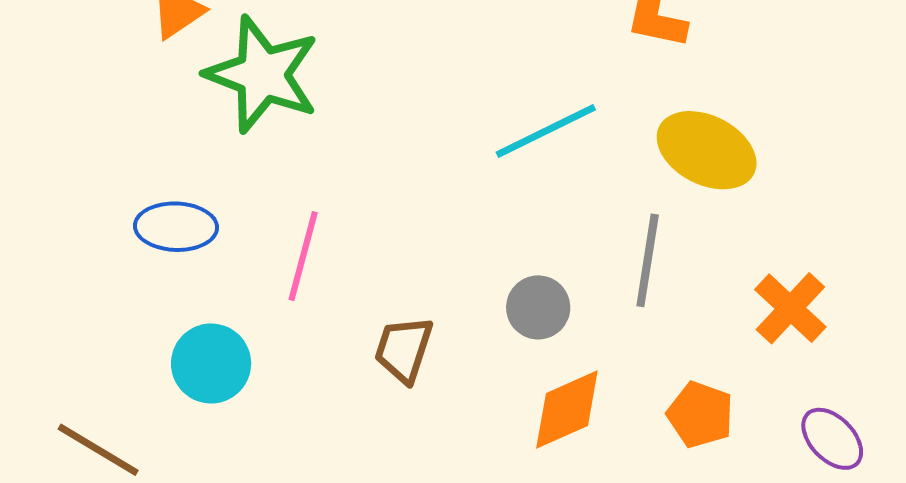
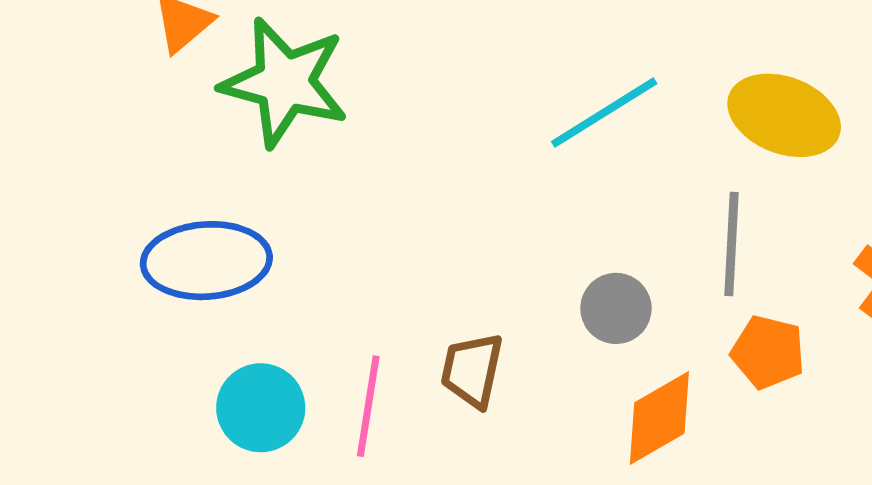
blue ellipse: (176, 227) -> (206, 261), size x1.4
pink line: (303, 256) -> (368, 406), moved
orange pentagon: (700, 415) -> (768, 352), moved

